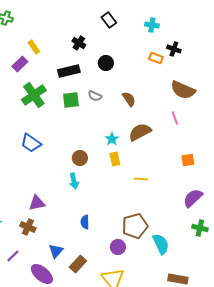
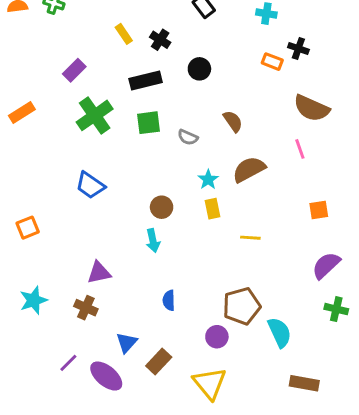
yellow rectangle: (34, 47) -> (124, 34), moved
gray semicircle: (95, 96) -> (188, 137), moved
purple line: (13, 256) -> (68, 363), moved

